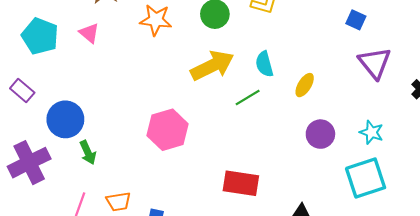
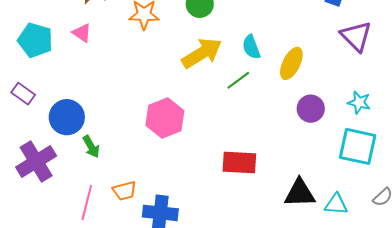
yellow ellipse: (305, 85) -> (291, 63), size x1.4
cyan square: (366, 178) -> (358, 146), turned 36

